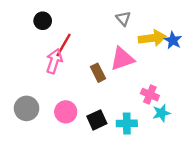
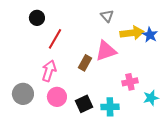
pink arrow: (54, 61) -> (49, 71), moved
brown rectangle: (98, 73) -> (85, 63), turned 56
pink cross: (150, 95) -> (130, 82), turned -35
cyan star: (161, 113) -> (151, 98), moved

